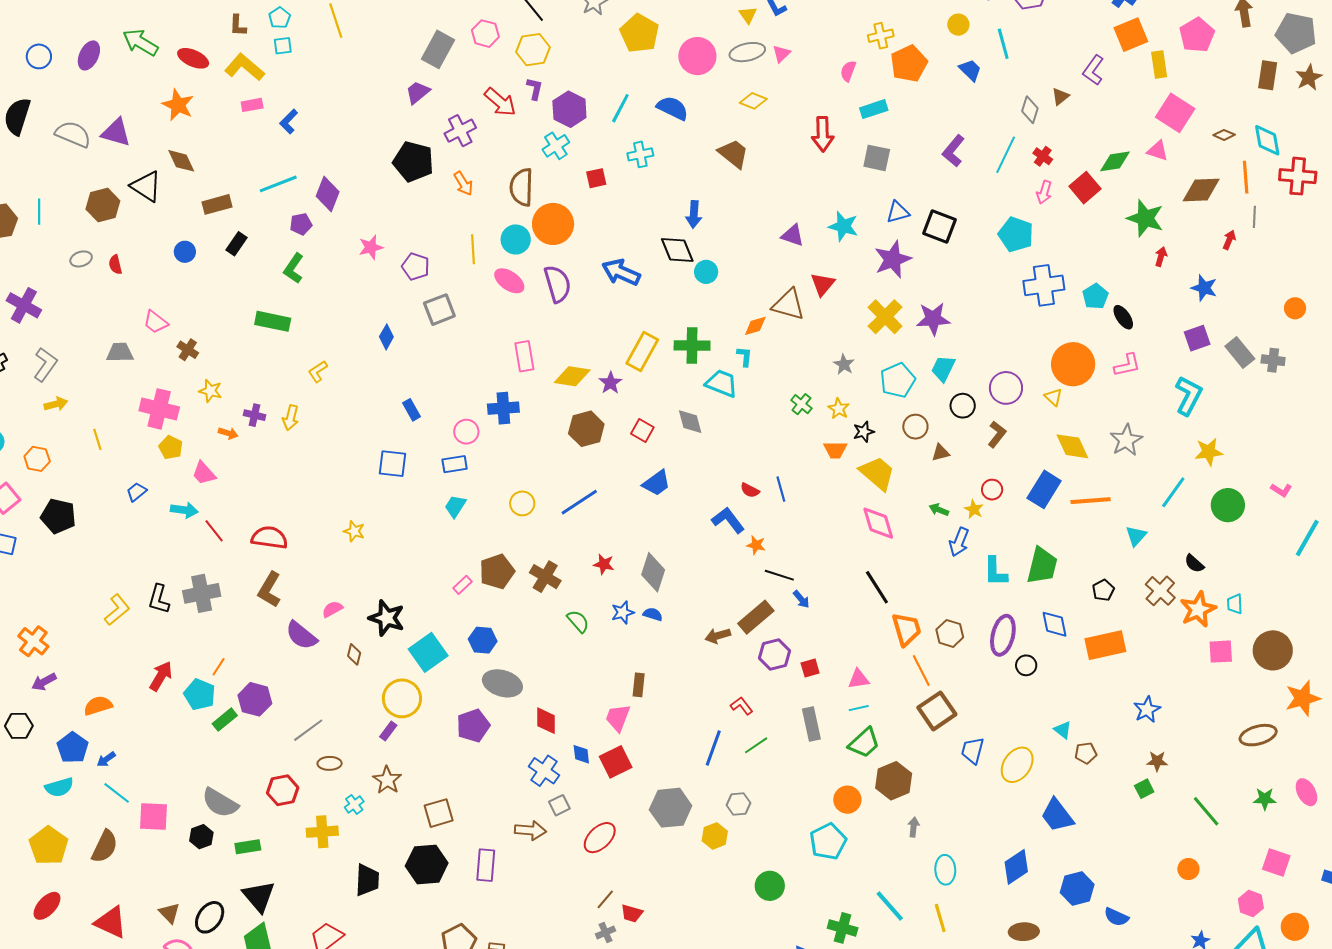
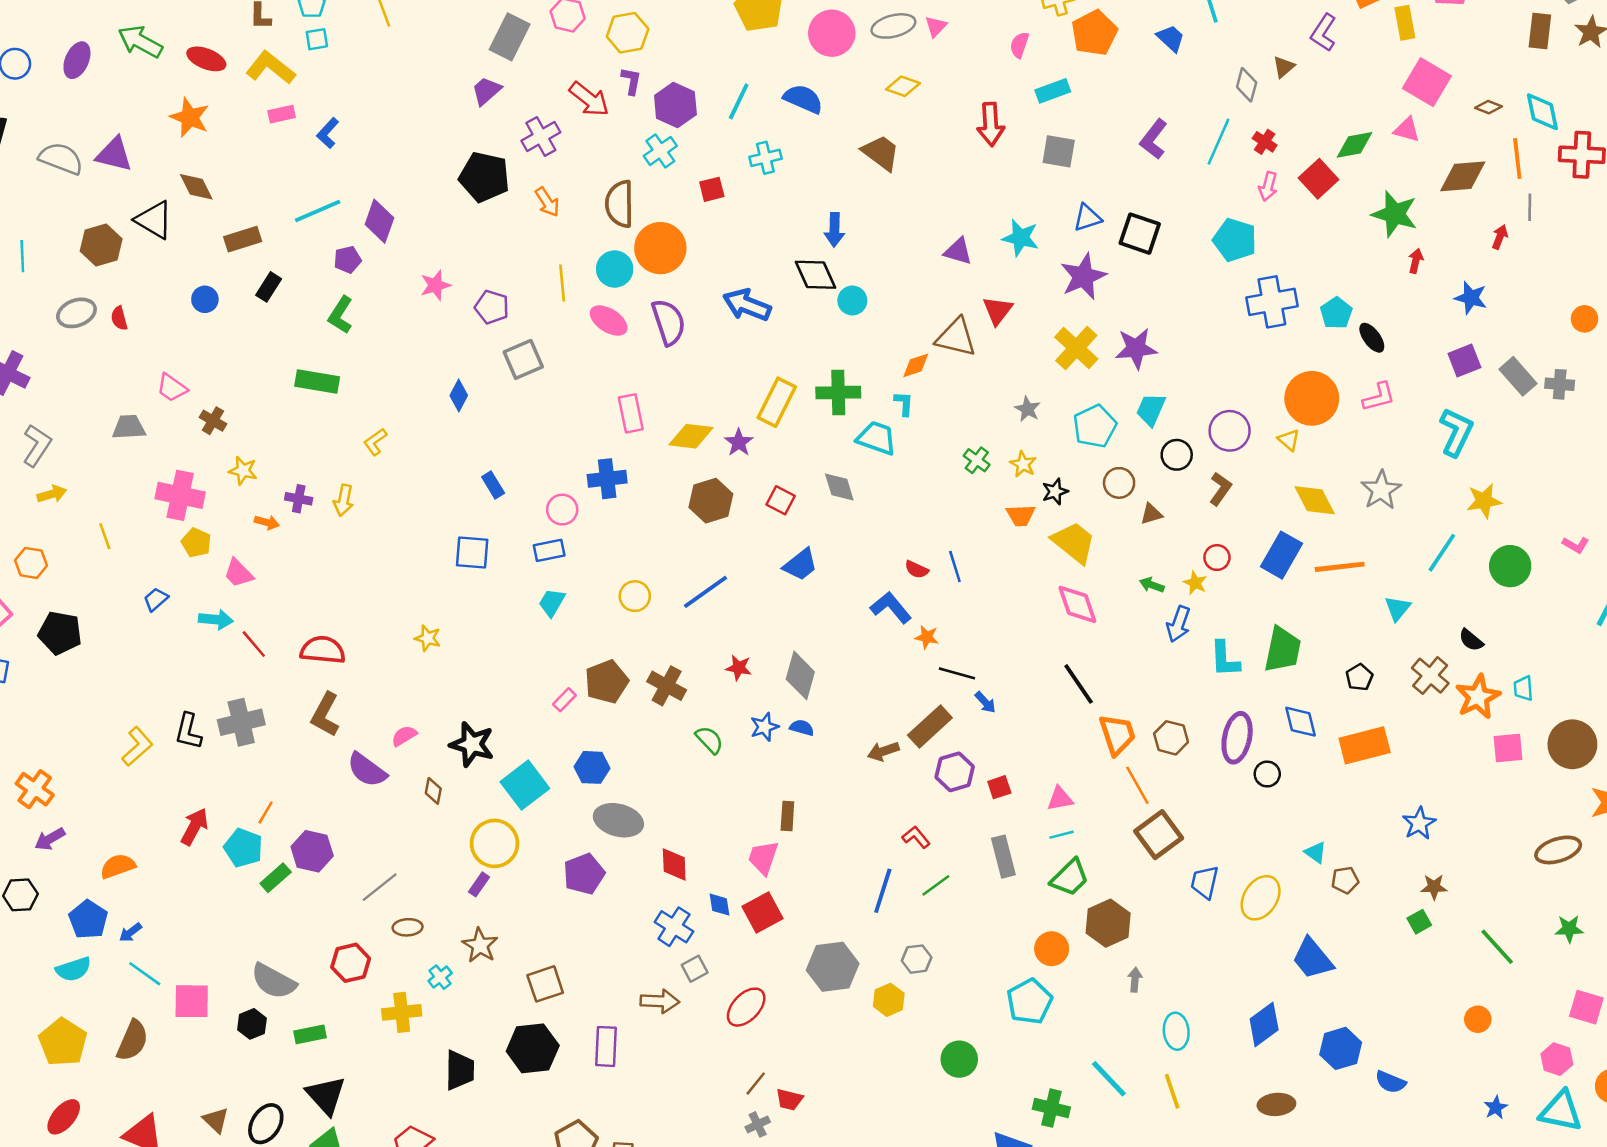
gray ellipse: (81, 259) -> (76, 313), size x1.4

